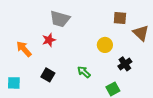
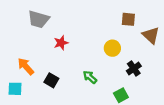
gray trapezoid: (60, 19) -> (39, 19), moved
red star: (49, 40) -> (61, 43), moved
orange arrow: (24, 49) -> (26, 66), moved

